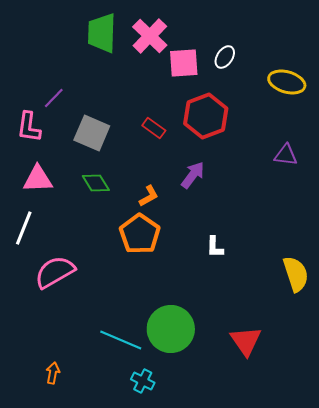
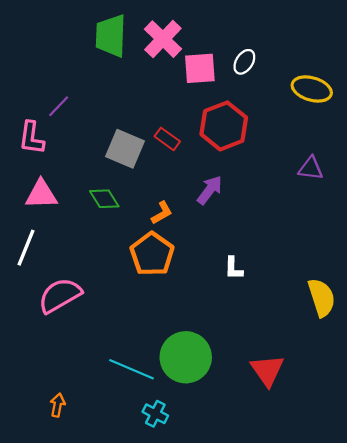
gray square: (92, 133) -> (125, 149), moved

